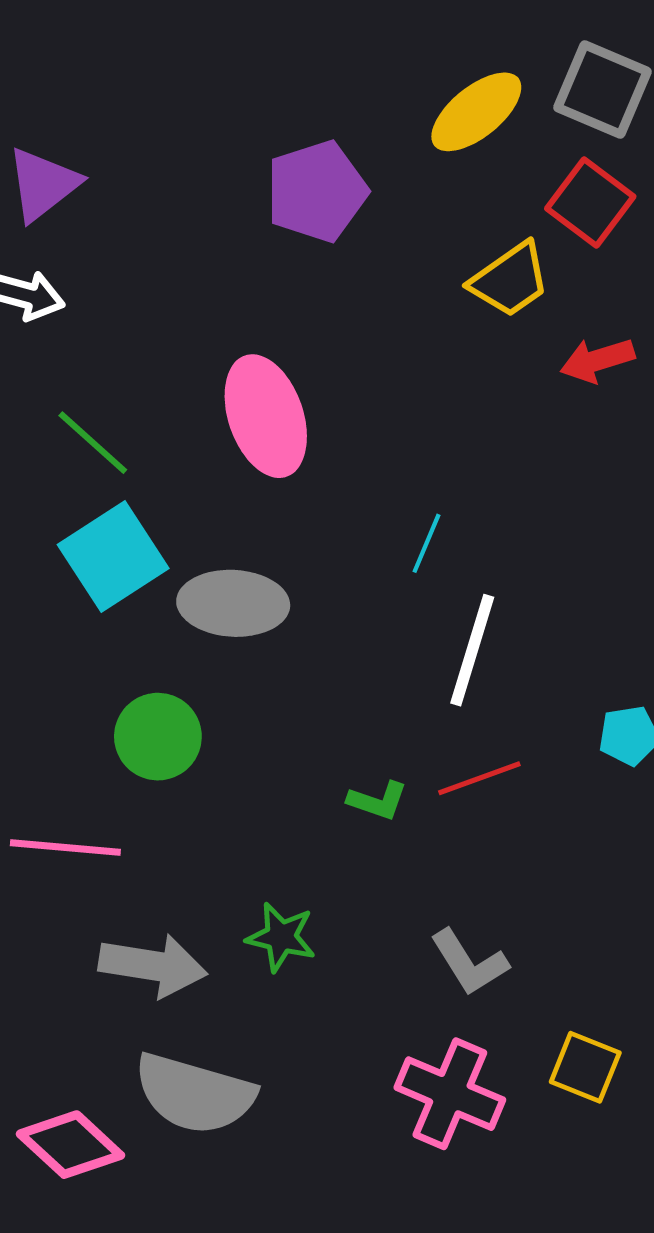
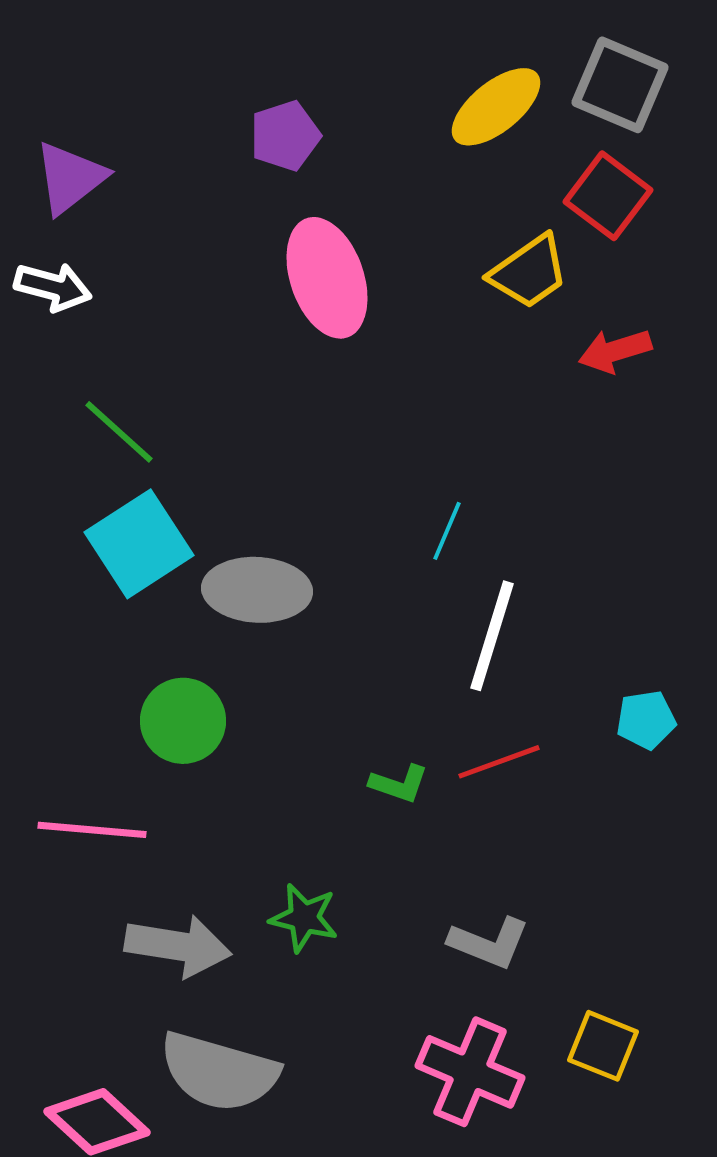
purple pentagon: (317, 191) -> (285, 136), moved, size x0.7
pink ellipse: (266, 416) -> (327, 278), moved
gray L-shape: (469, 962) -> (489, 943), turned -36

